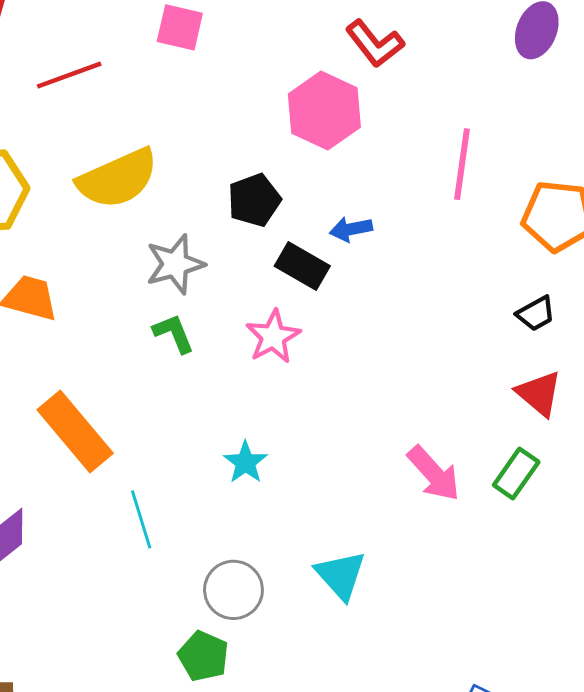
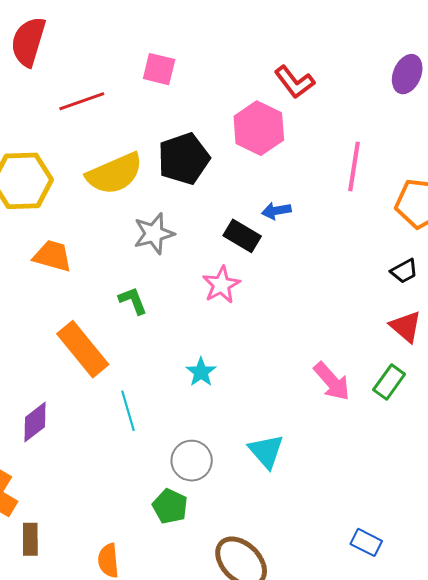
black pentagon: (254, 200) -> (184, 159), moved, size x1.4
green L-shape: (174, 333) -> (133, 301), moved

